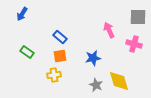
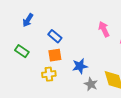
blue arrow: (22, 14) -> (28, 20), moved
blue star: (93, 58) -> (80, 66), moved

